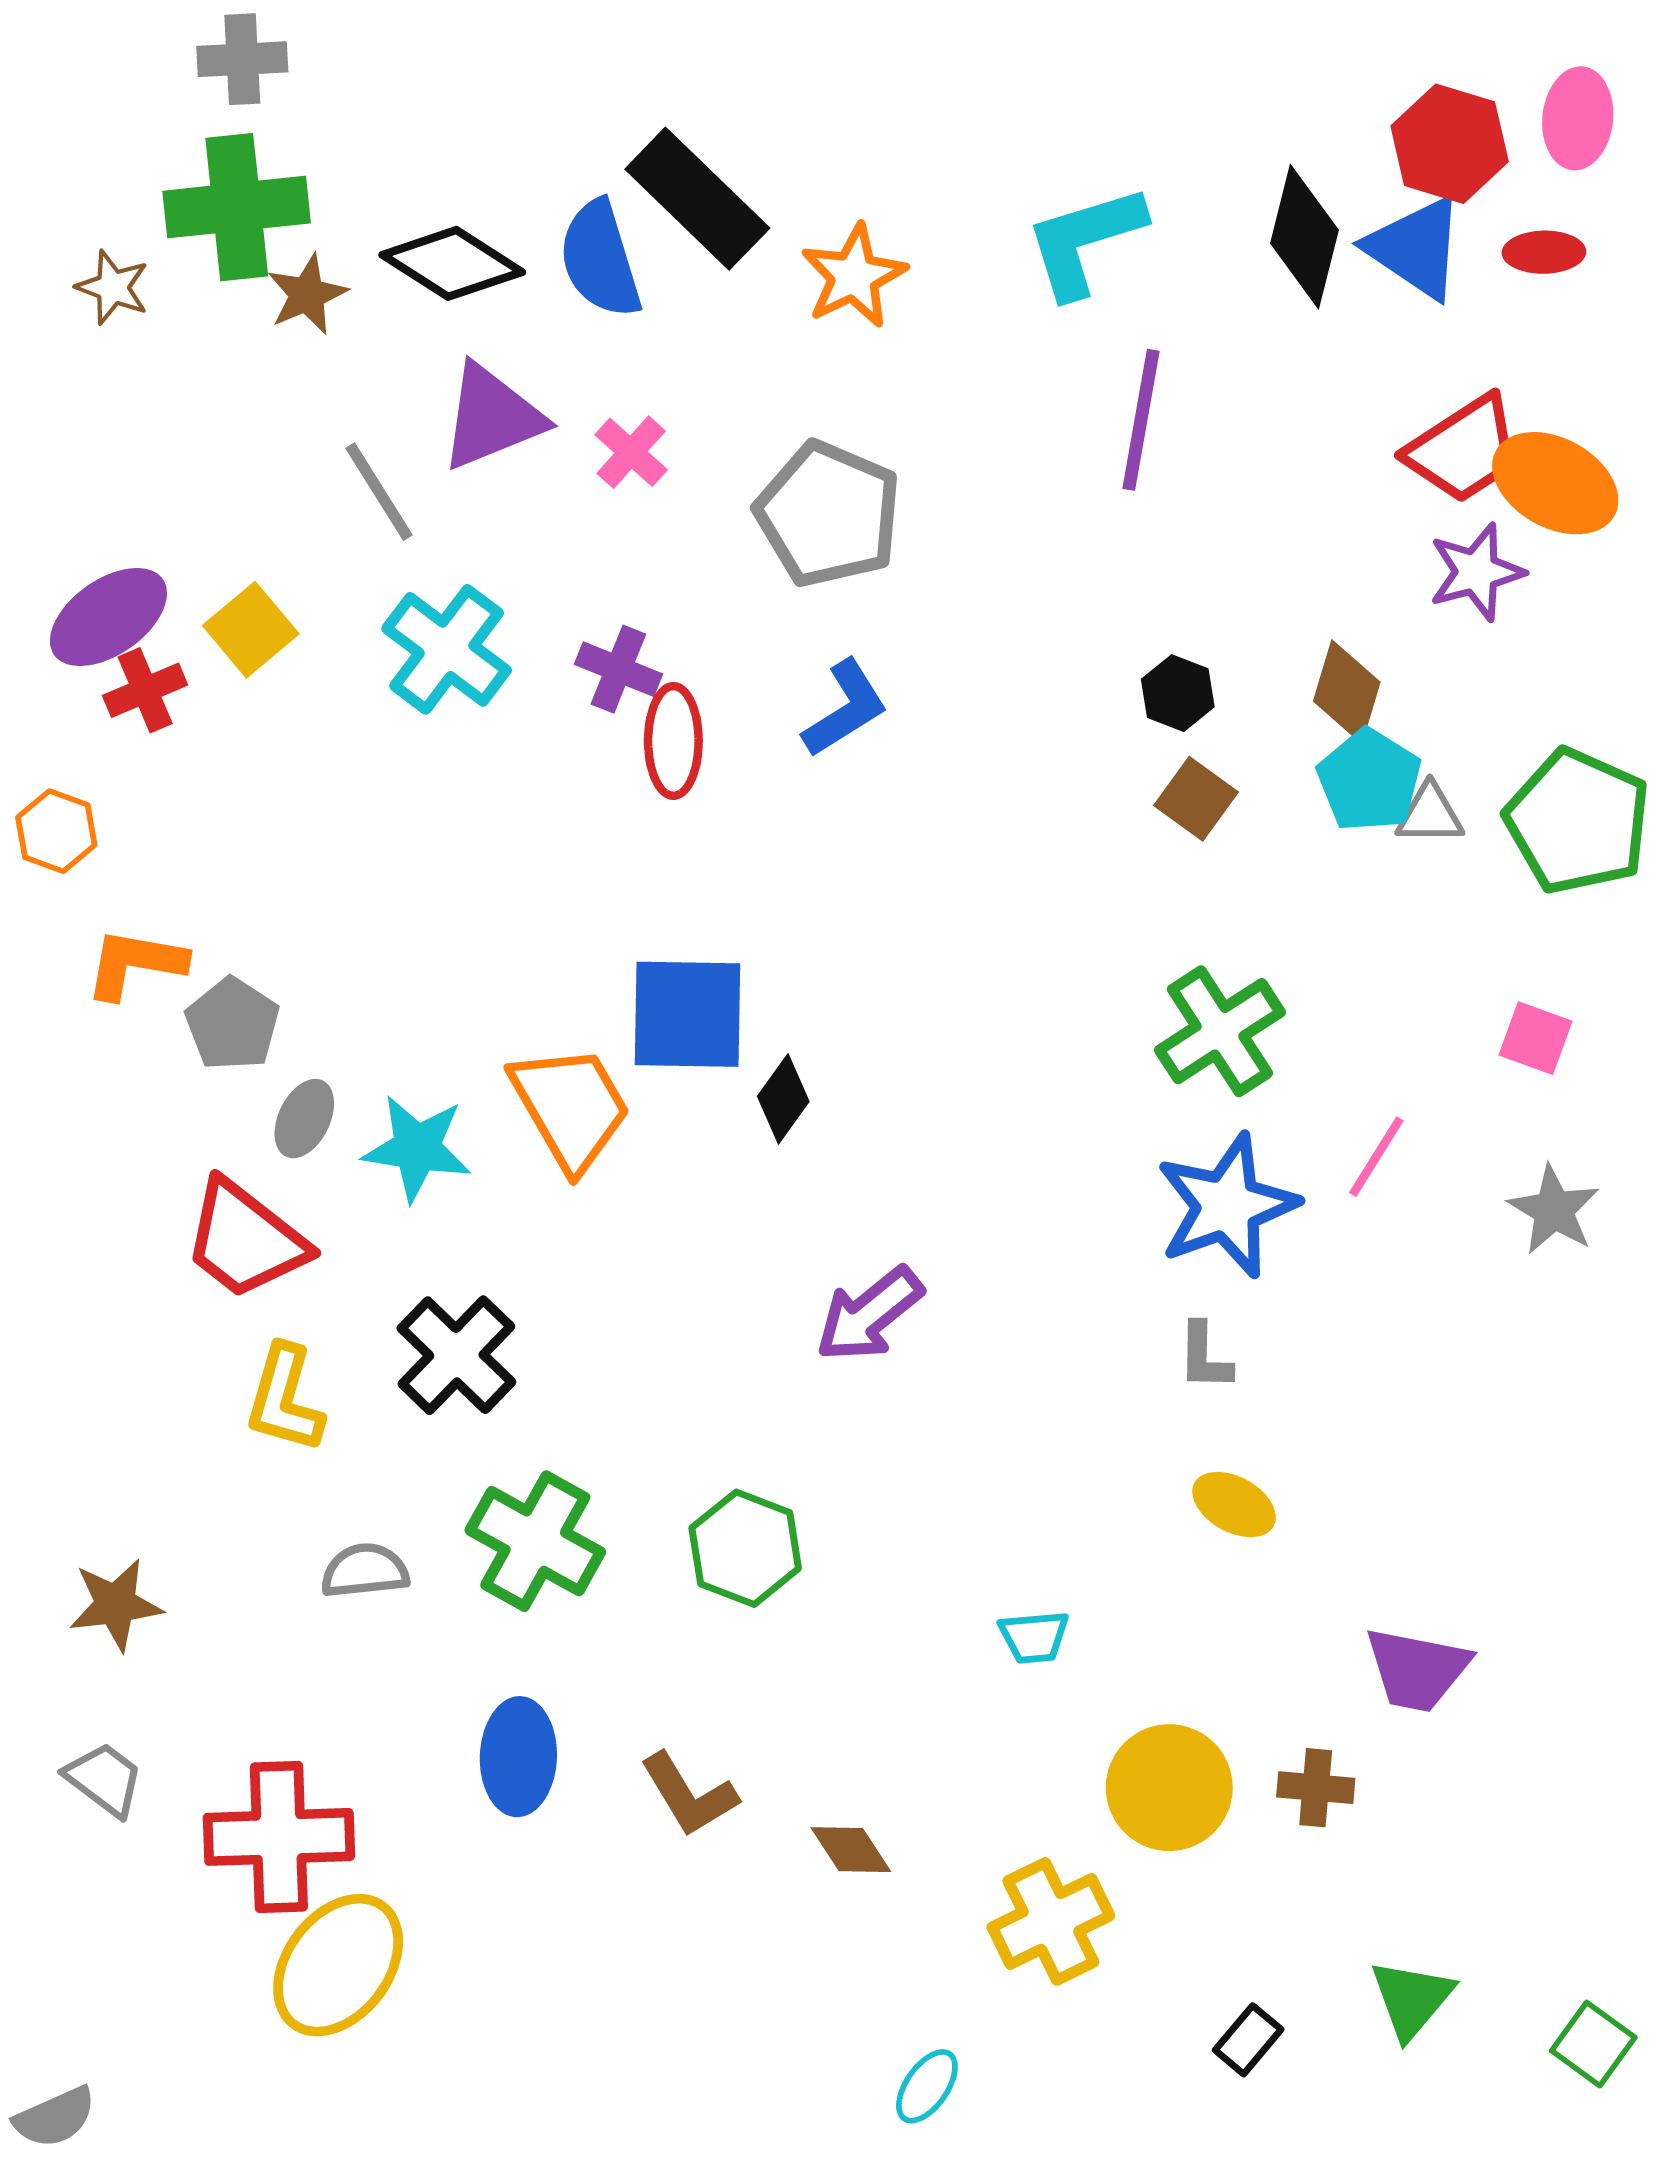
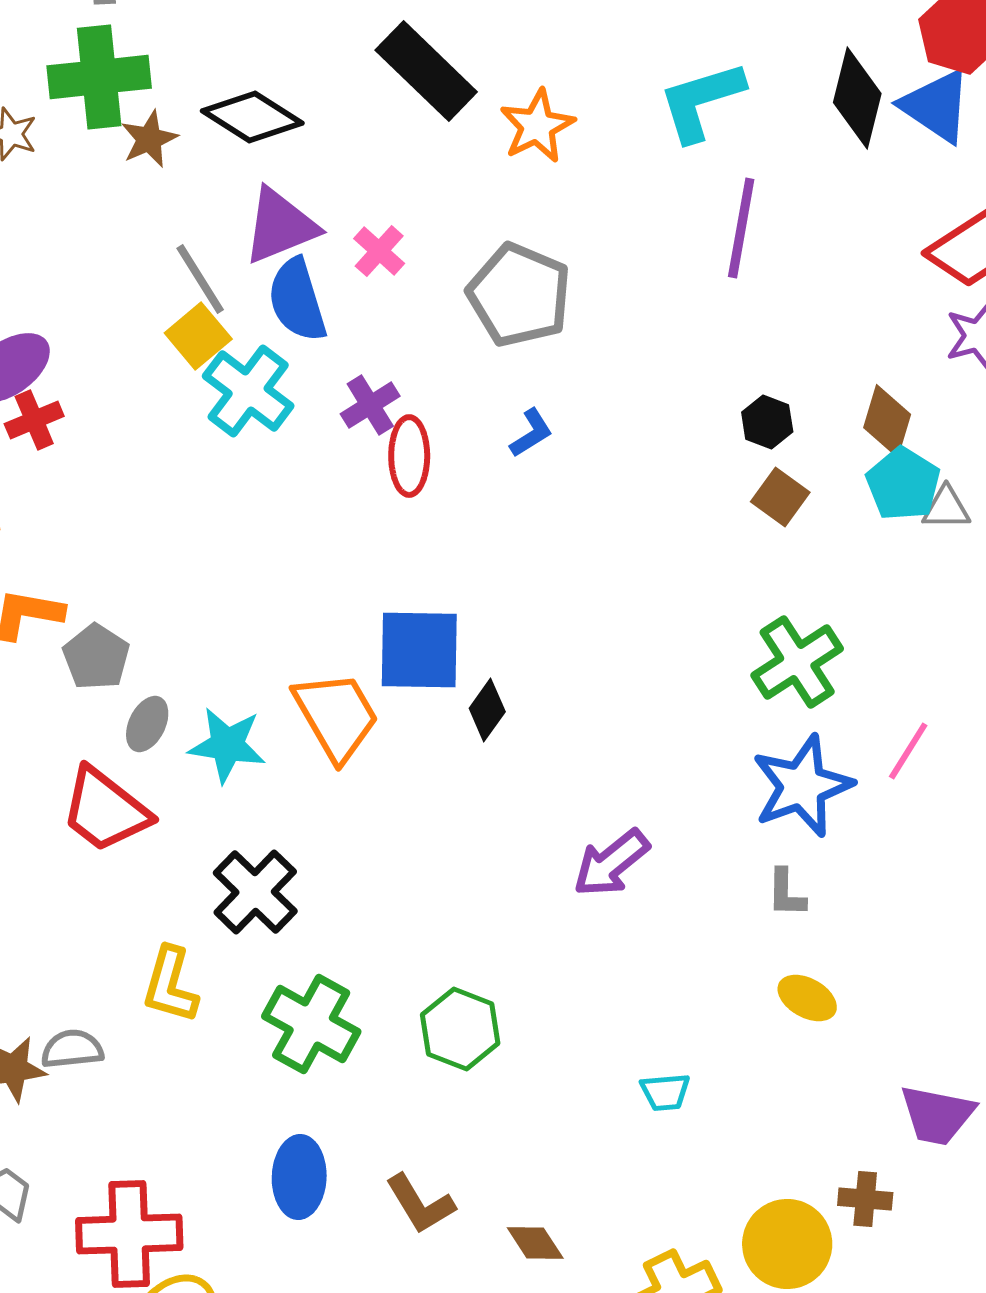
blue semicircle: (600, 259) -> (297, 300), moved
yellow square: (251, 630) -> (198, 336), moved
purple cross: (618, 669) -> (370, 405), turned 36
blue L-shape: (845, 709) -> (531, 433), size x0.7
purple arrow: (869, 1314) -> (611, 863), moved
yellow L-shape: (285, 1399) -> (170, 985), moved
gray semicircle: (365, 1571) -> (72, 1049), moved
yellow circle: (1169, 1788) -> (787, 1244), moved

